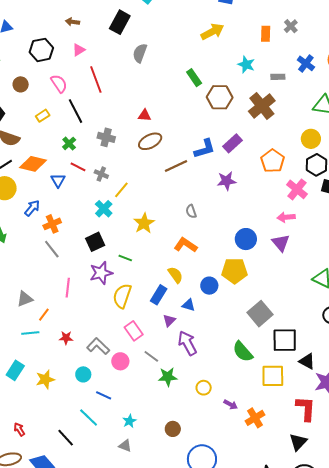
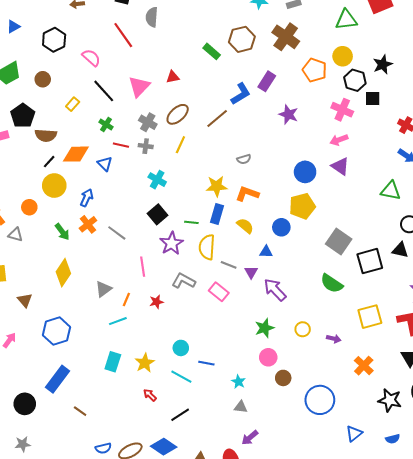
pink triangle: (79, 50) -> (139, 86), moved, size x1.6
green rectangle: (194, 78) -> (212, 51), moved
red line: (96, 79) -> (123, 35), moved
pink semicircle: (59, 84) -> (91, 58), moved
gray cross: (106, 137) -> (148, 122), moved, turned 30
brown ellipse: (150, 141) -> (178, 114), moved
orange pentagon: (273, 161) -> (315, 70), moved
purple star: (226, 181) -> (288, 114), moved, turned -30
yellow line: (121, 190) -> (180, 145), moved
gray semicircle: (191, 211) -> (244, 159), turned -72
yellow star: (144, 223) -> (217, 186), moved, turned -30
orange cross: (52, 224) -> (88, 224), moved
blue rectangle: (159, 295) -> (217, 214), moved
yellow semicircle: (122, 296) -> (207, 247), moved
red star: (66, 338) -> (156, 302), moved
gray L-shape: (98, 346) -> (184, 281), moved
gray line: (151, 356) -> (229, 265), moved
pink circle: (120, 361) -> (268, 357), moved
black triangle: (307, 361) -> (400, 250), moved
yellow square: (273, 376) -> (370, 317), moved
cyan line: (89, 418) -> (181, 377), moved
orange cross: (255, 418) -> (364, 366), moved
red arrow: (19, 429) -> (150, 395), moved
black line: (66, 438) -> (180, 415), turned -66

